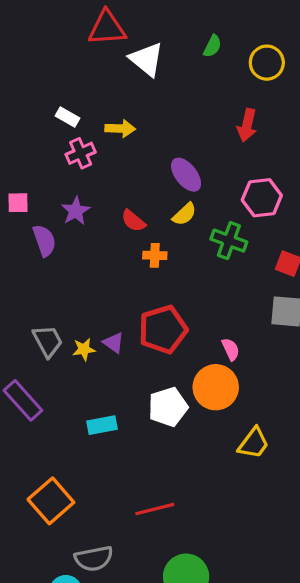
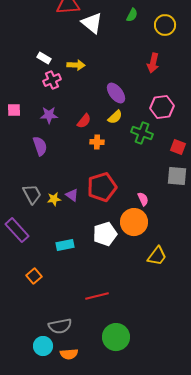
purple star: (76, 211) -> (49, 115), turned 30
red semicircle: (133, 221) -> (84, 121), turned -91
purple semicircle: (44, 241) -> (40, 146), moved
orange square: (51, 501) -> (34, 276), moved, size x0.6

